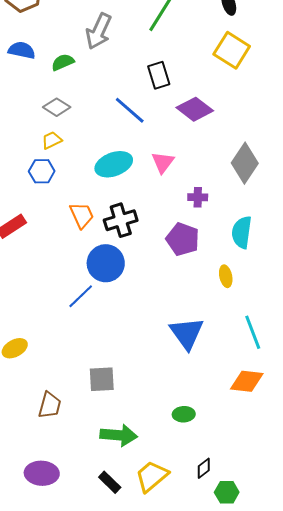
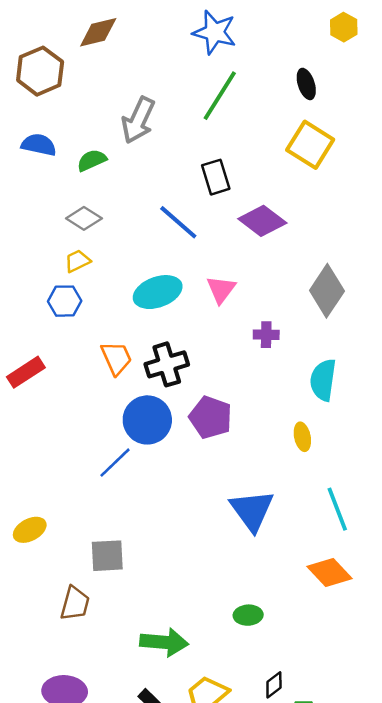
purple pentagon: (183, 239) -> (211, 417), moved
gray square: (102, 379) -> (107, 556), moved
orange diamond: (247, 381) -> (330, 572), turned 40

